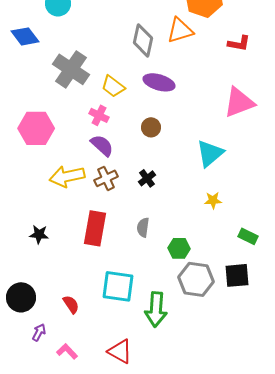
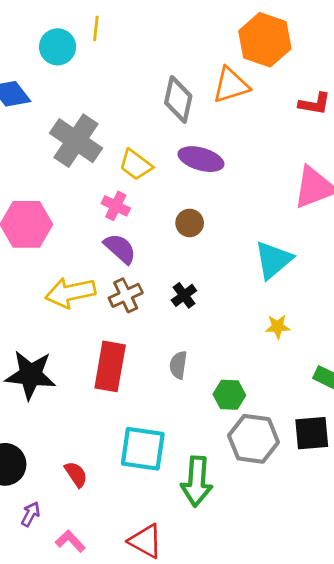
black star: (39, 234) -> (31, 375), size x1.8

